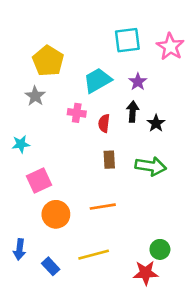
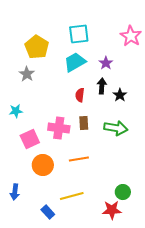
cyan square: (127, 40) -> (79, 34), moved
pink cross: (77, 113) -> (59, 128), moved, size x1.5
blue rectangle: (51, 266) -> (48, 212), moved

